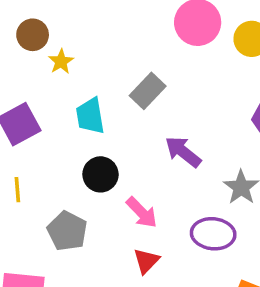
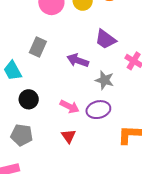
purple arrow: (183, 152) -> (78, 60), moved
pink arrow: (142, 213) -> (69, 106), moved

